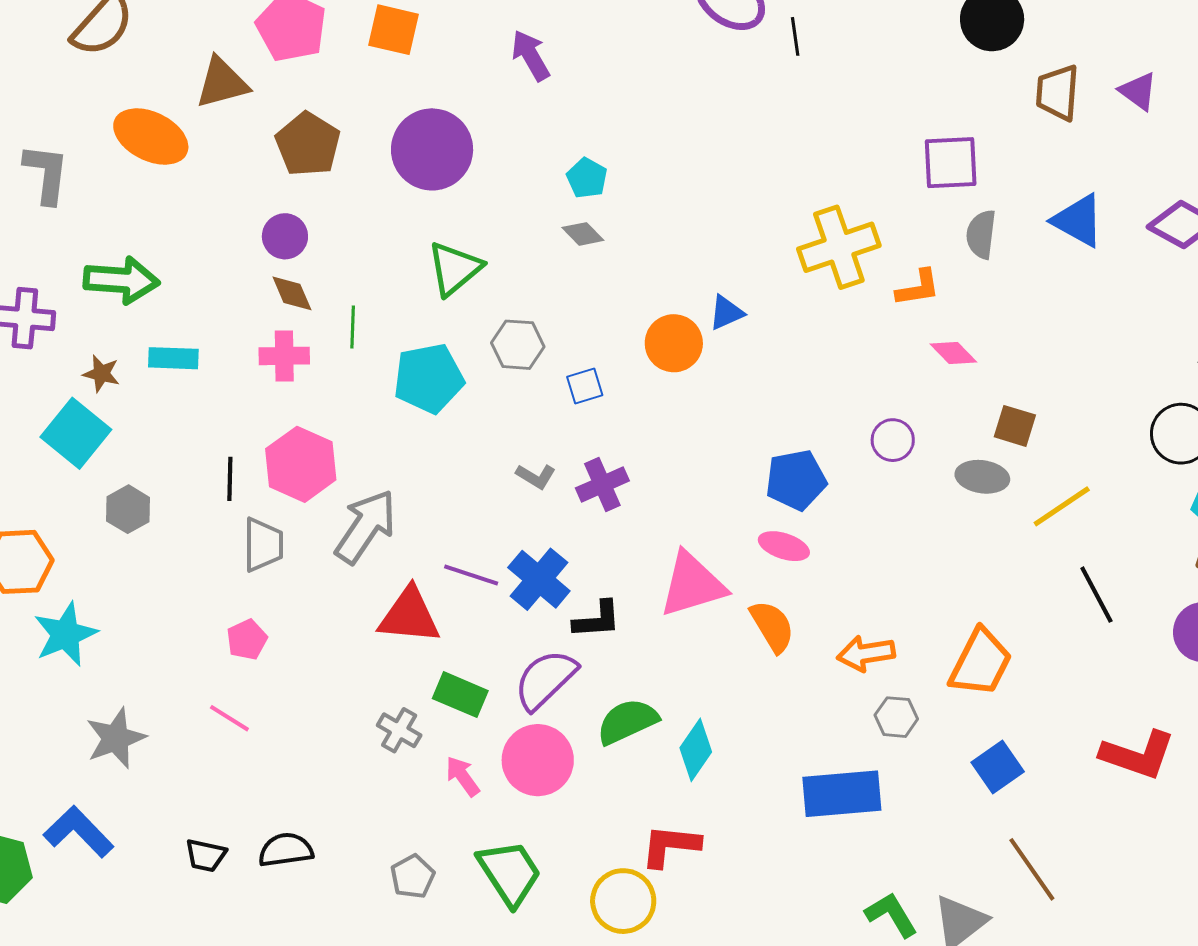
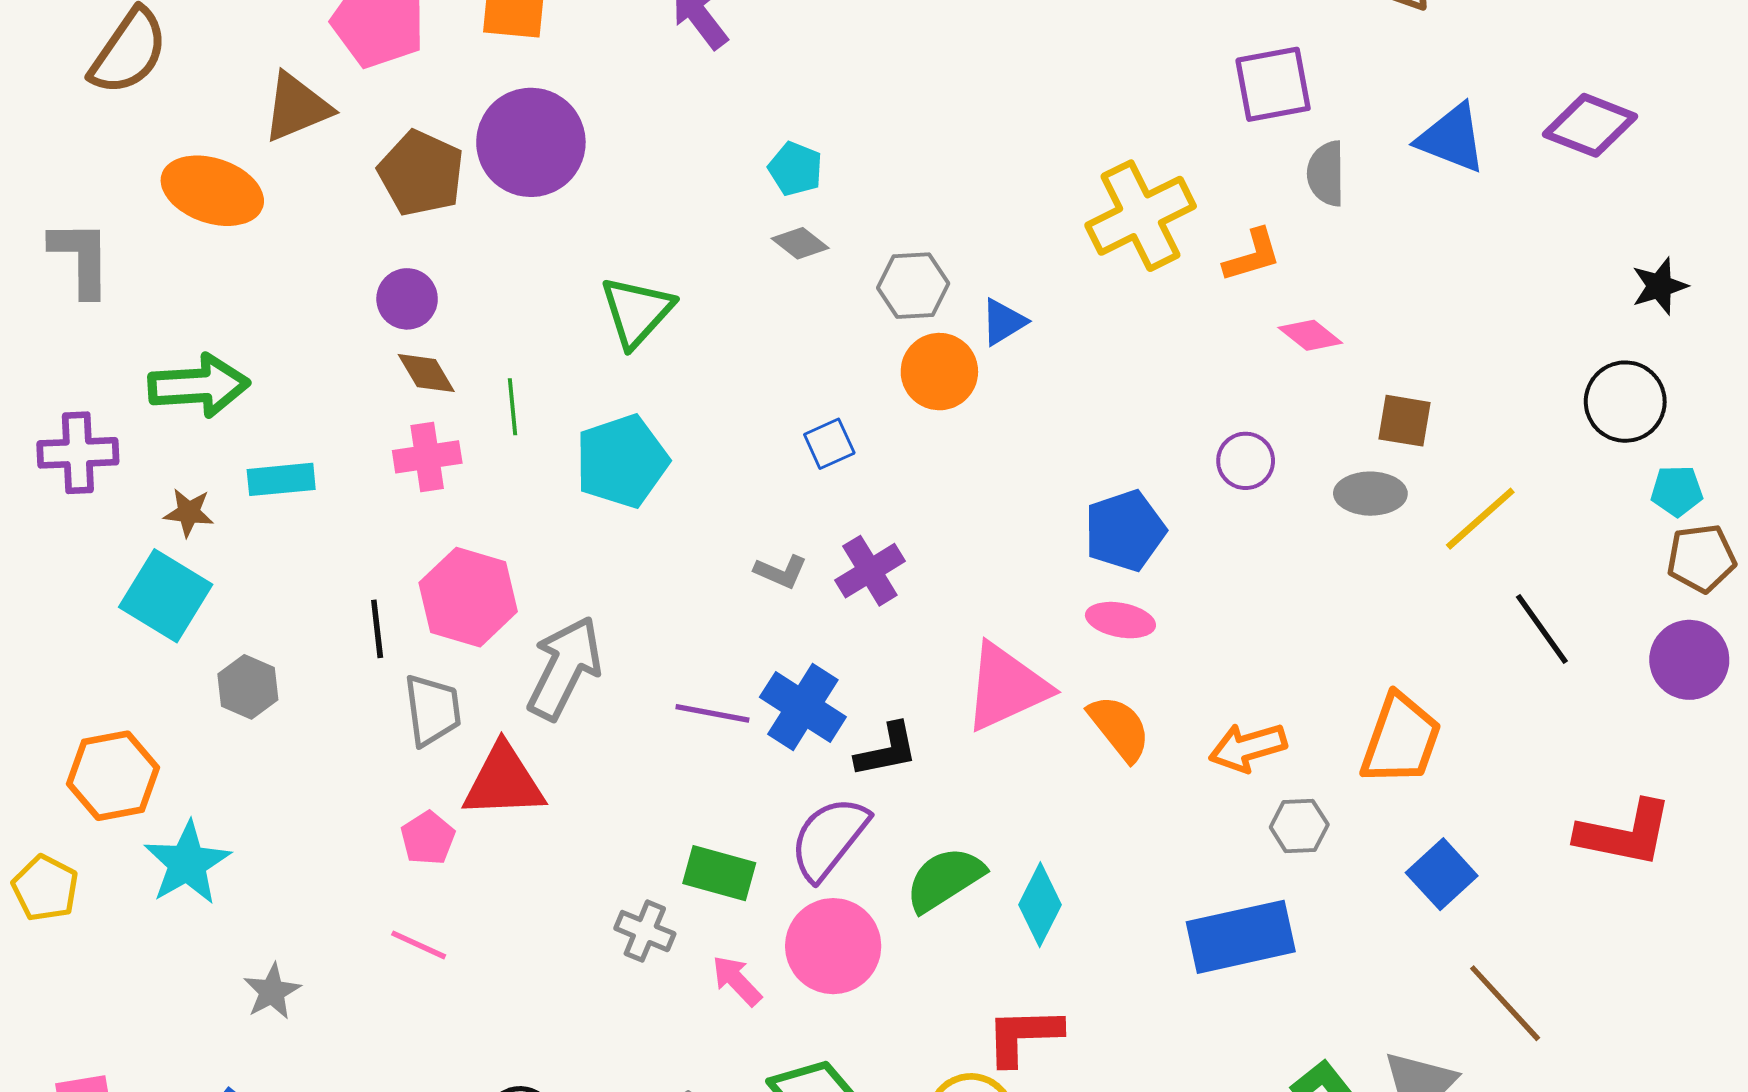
purple circle: (432, 149) -> (531, 142), moved
gray hexagon: (518, 345) -> (913, 286), moved
red triangle: (409, 616) -> (504, 781), moved
gray star: (116, 738) -> (272, 991), size x0.7

